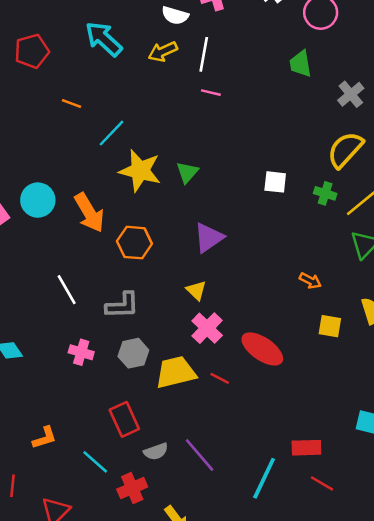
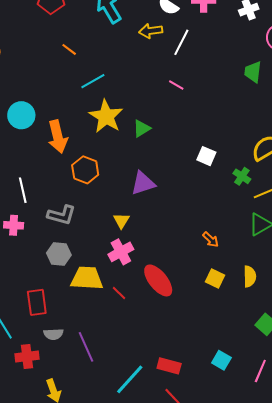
pink line: (211, 93) -> (176, 85), moved
pink cross: (81, 352) -> (14, 225), moved, turned -30

